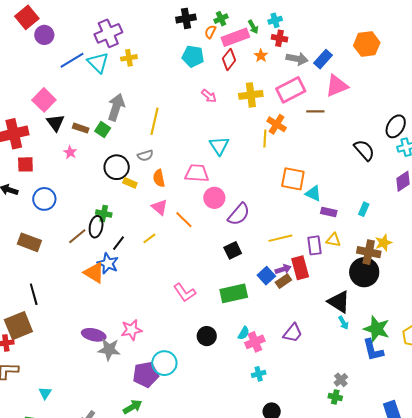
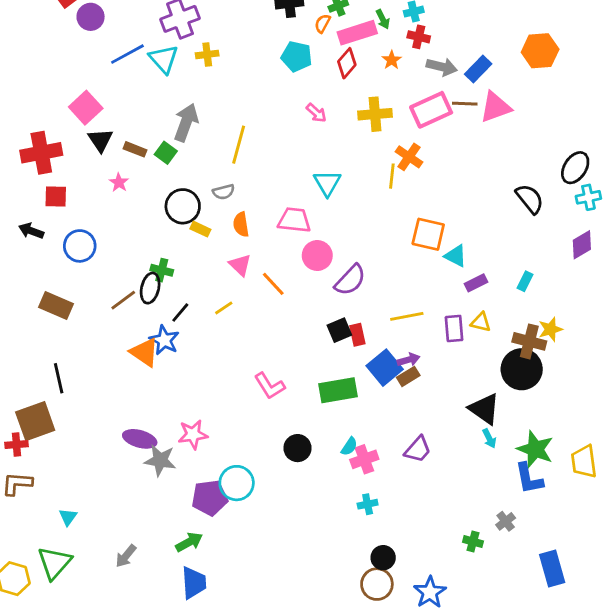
brown line: (315, 111) -> (465, 104), moved
purple rectangle: (329, 212) -> (476, 283), turned -42
red rectangle: (300, 268) -> (357, 335), moved, size x0.7
blue square: (266, 276) -> (385, 368), size x1.4
gray cross: (341, 380) -> (506, 521), moved

